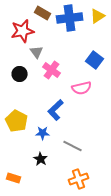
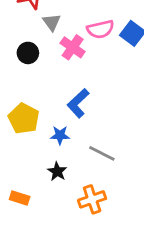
pink semicircle: (82, 88) -> (100, 29), moved
orange cross: (79, 179) -> (92, 199), moved

